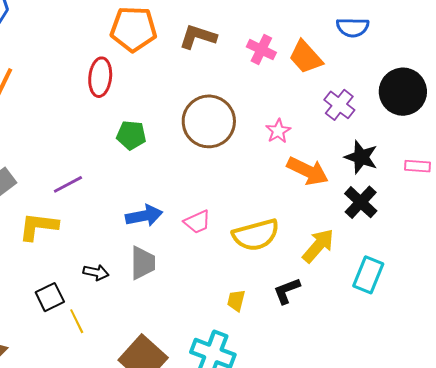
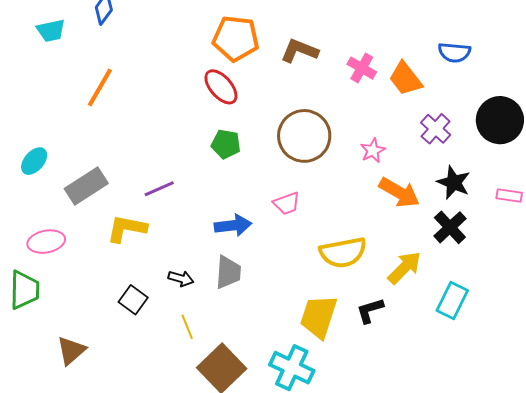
red ellipse: (100, 77) -> (221, 87), moved, turned -51
pink trapezoid: (197, 222) -> (287, 203), moved
black square: (50, 297) -> (133, 300), turned -32
yellow trapezoid: (236, 301) -> (319, 317), size x2.0
yellow line: (77, 321) -> (187, 327), moved

